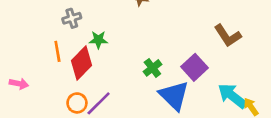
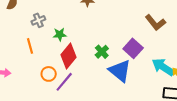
red diamond: (81, 63) -> (69, 56), moved
orange circle: (77, 103) -> (49, 74), moved

